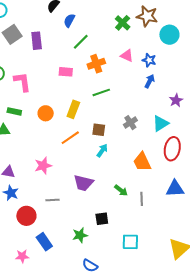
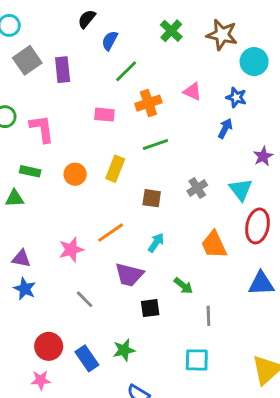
green cross: (123, 23) -> (171, 31), moved
blue star: (149, 60) -> (236, 97), moved
cyan triangle: (161, 123) -> (241, 190), turned -36
orange line: (70, 138) -> (111, 233), moved
cyan arrow: (102, 151) -> (156, 243), moved
gray line: (142, 199) -> (208, 316), moved
gray line: (52, 200) -> (85, 299), turned 48
red circle: (26, 216) -> (49, 346), moved
black square: (102, 219) -> (150, 308), moved
blue rectangle: (44, 242) -> (87, 358), moved

